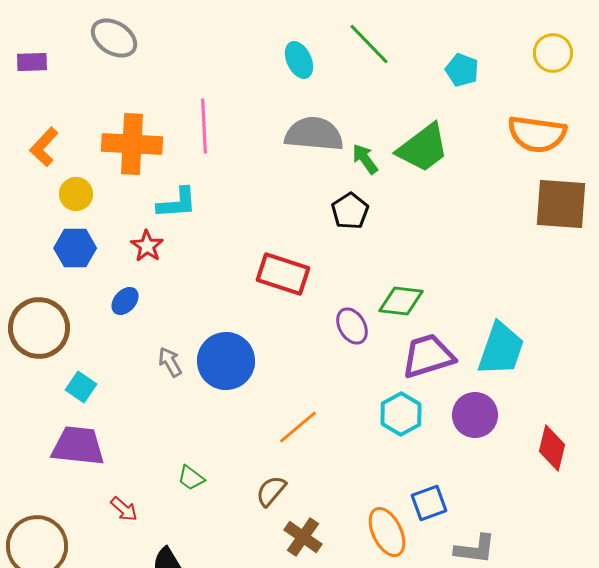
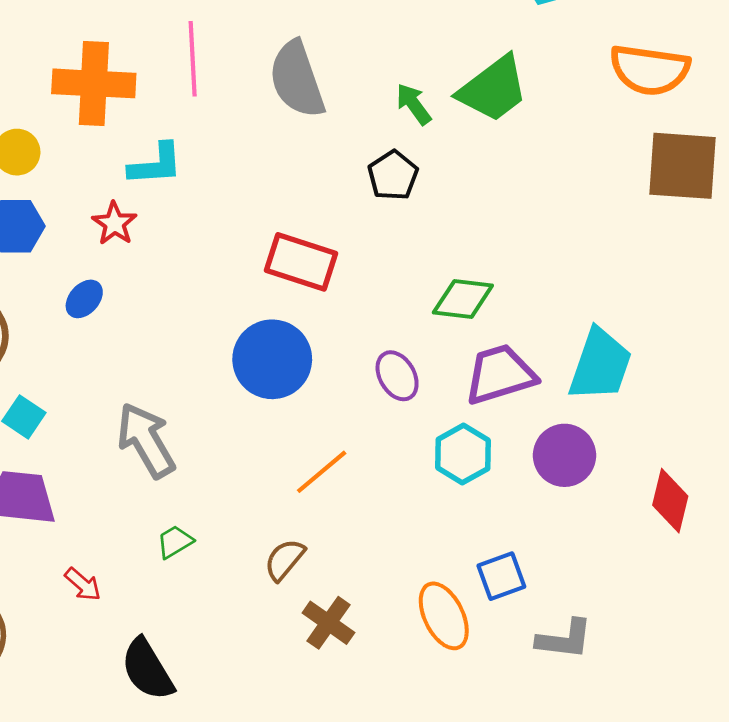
gray semicircle: (314, 134) -> (297, 79), moved, turned -114
purple ellipse: (352, 326) -> (397, 376), moved
blue circle: (226, 361) -> (272, 359), moved
gray arrow: (170, 362) -> (146, 440), moved, size x1.8
green trapezoid: (191, 478) -> (175, 542), turned 112

